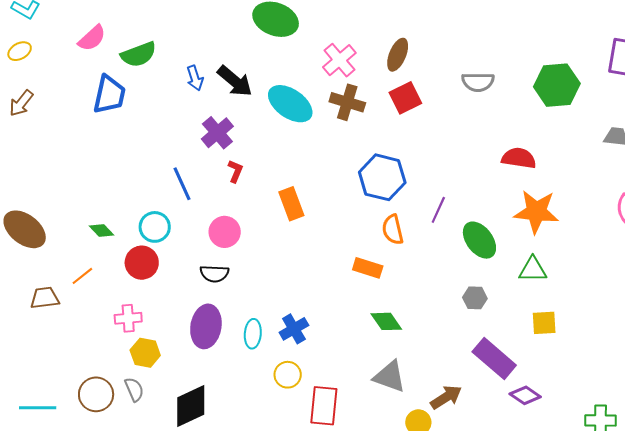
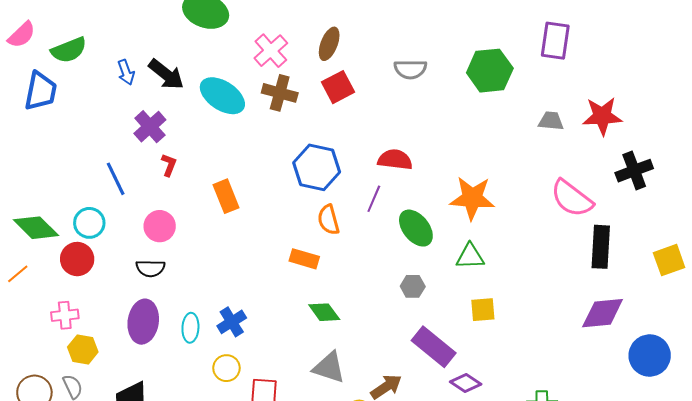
red semicircle: (519, 158) -> (395, 160), moved
green diamond: (102, 230) -> (36, 228), size x1.8

